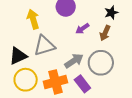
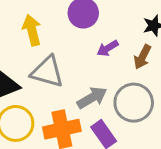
gray triangle: (44, 46) -> (47, 72), turned 30

